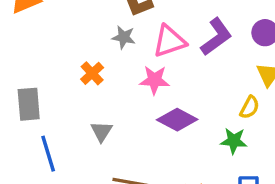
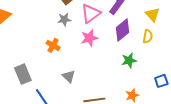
purple diamond: (177, 120) -> (123, 30), moved, turned -50
green star: (234, 141) -> (129, 60), moved

